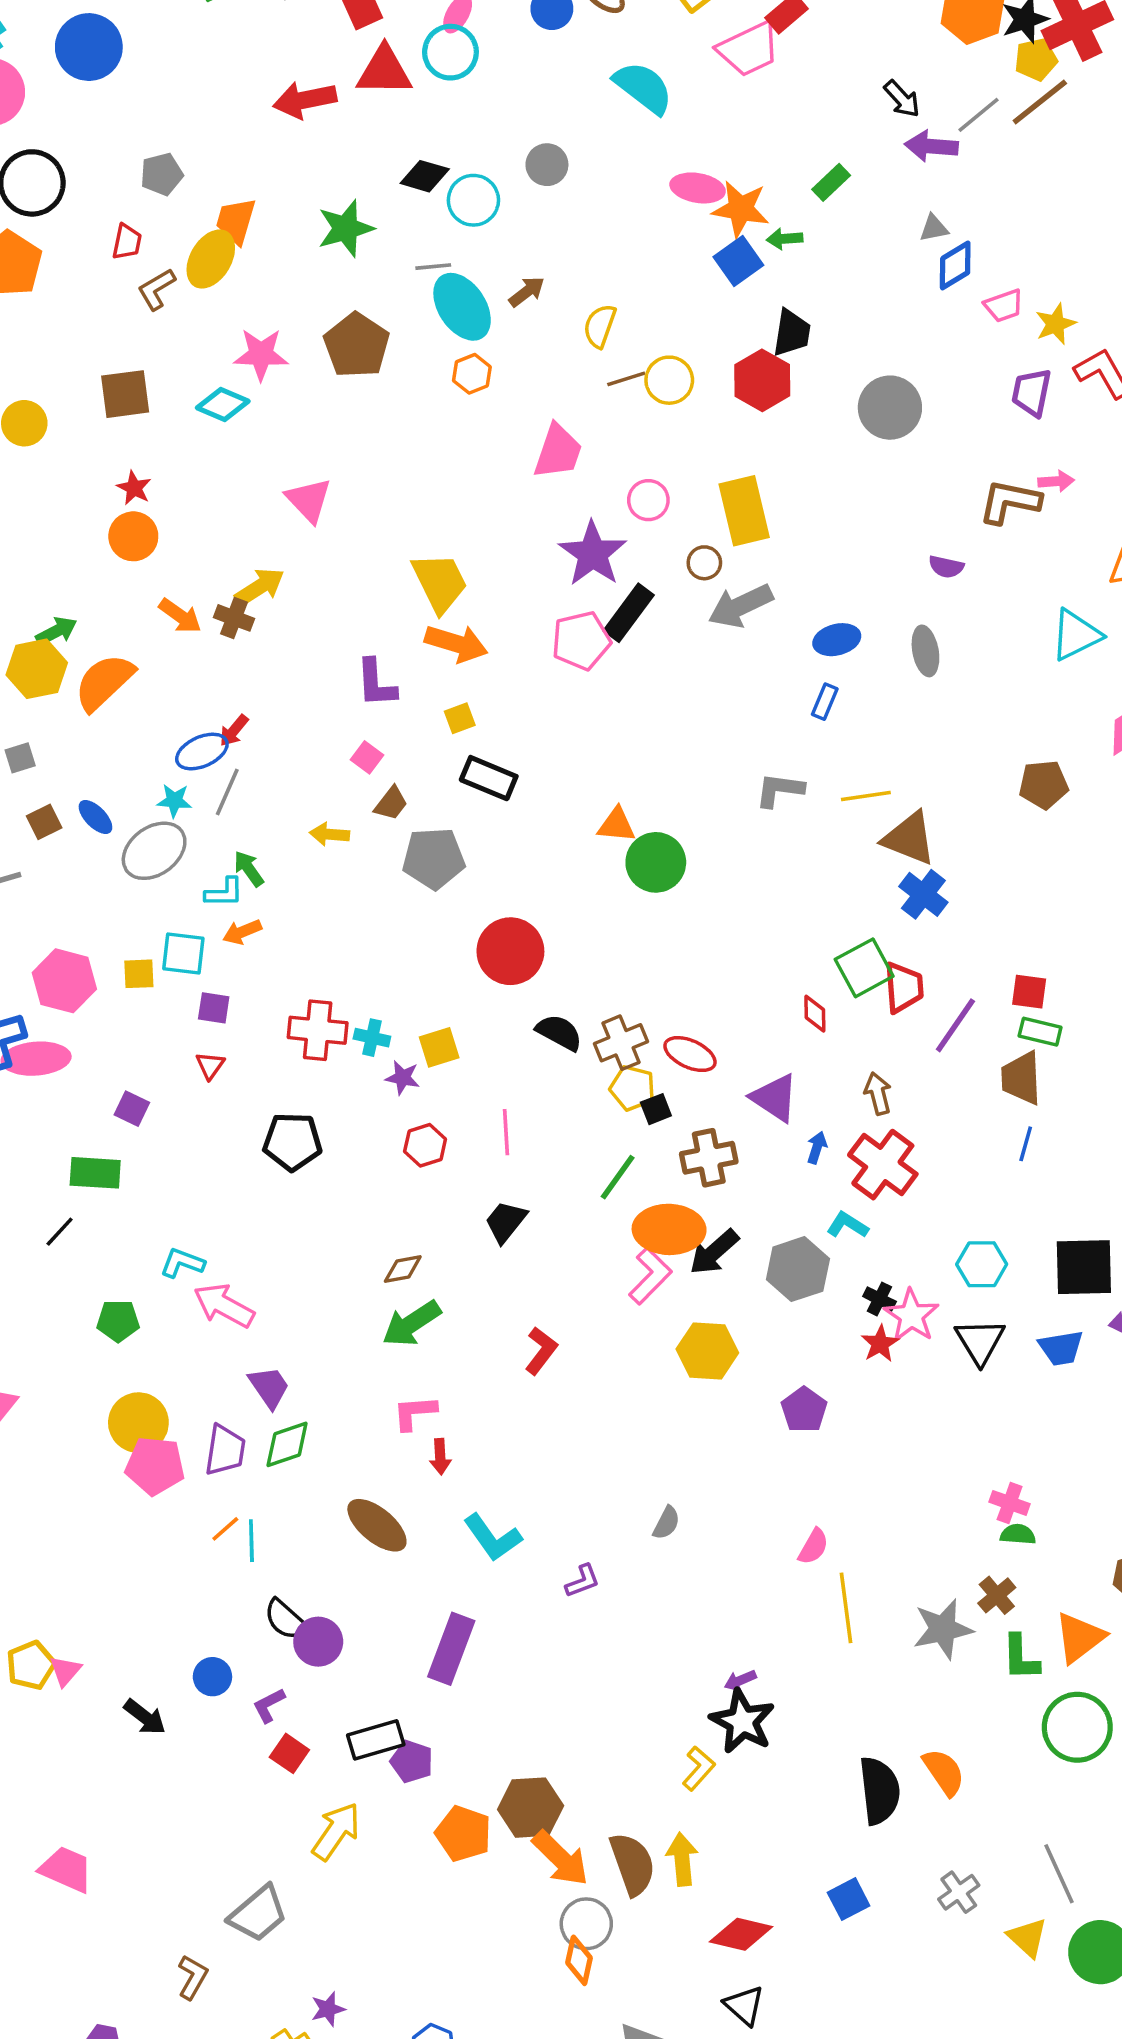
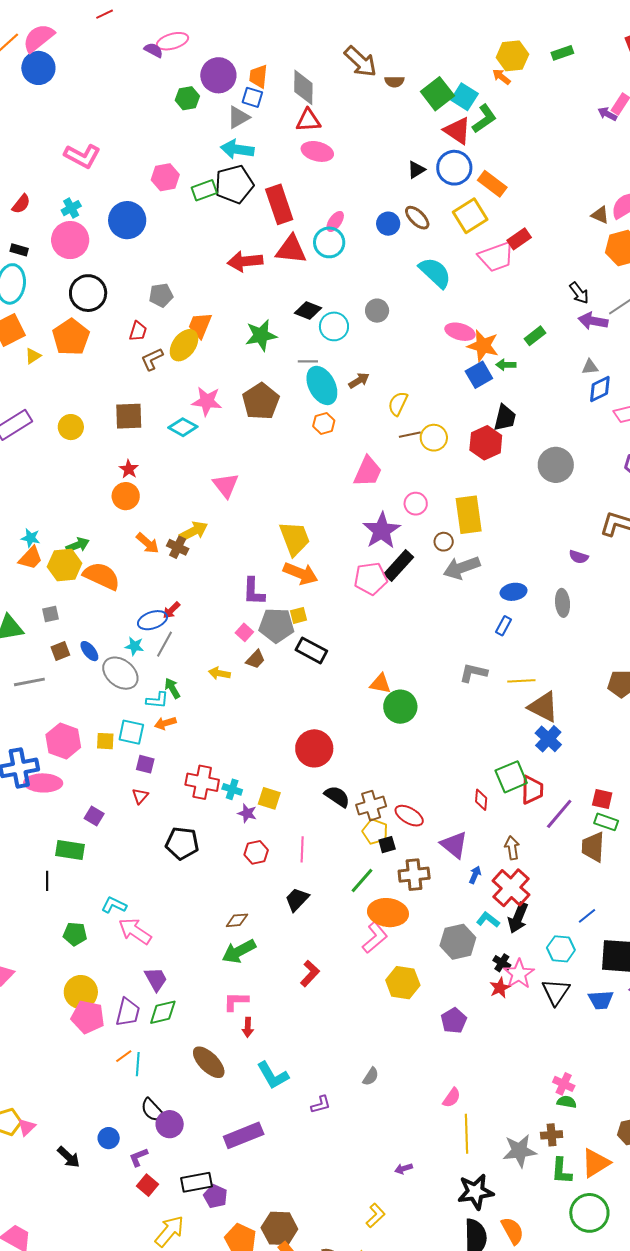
orange semicircle: (104, 682) -> (102, 576), turned 63
gray ellipse: (154, 851) -> (120, 673), turned 69
gray pentagon: (434, 858) -> (276, 625), moved
yellow square: (439, 1047) -> (269, 798), turned 30
blue line: (1026, 1144) -> (587, 916), moved, turned 30
black line: (60, 1232) -> (47, 881), turned -48
black arrow: (714, 1252) -> (518, 918), moved, turned -32
brown cross: (997, 1595) -> (552, 1135), turned 30
purple rectangle: (451, 1649) -> (244, 1135), turned 42
black star: (742, 1721) -> (475, 1192), moved, turned 30

